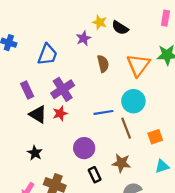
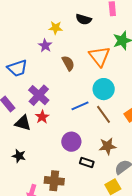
black semicircle: (120, 28) -> (84, 19), moved
blue trapezoid: (47, 54) -> (17, 68), turned 65
black star: (35, 153) -> (19, 156), moved
black rectangle: (95, 175) -> (87, 163), turned -32

